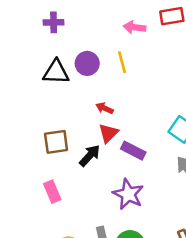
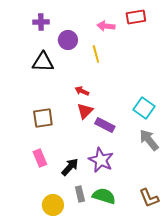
purple circle: (87, 63) -> (68, 40), moved
black arrow: (90, 156) -> (70, 167), moved

